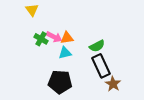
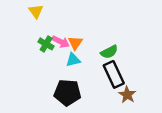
orange triangle: (67, 38) -> (75, 43), turned -48

